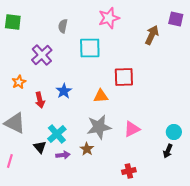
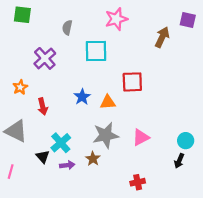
green square: (13, 22) -> (22, 15), moved
blue star: (64, 91) -> (82, 97), moved

